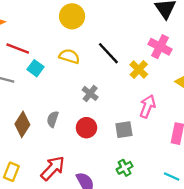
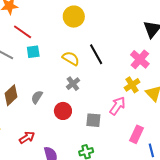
yellow semicircle: (69, 56) -> (71, 58), moved
cyan square: (35, 68) -> (33, 52), turned 32
yellow cross: (139, 70) -> (132, 85), moved
red arrow: (53, 168) -> (27, 137), size x0.7

